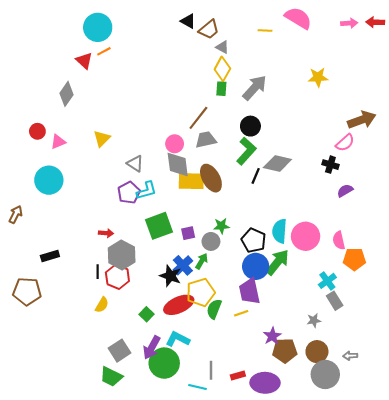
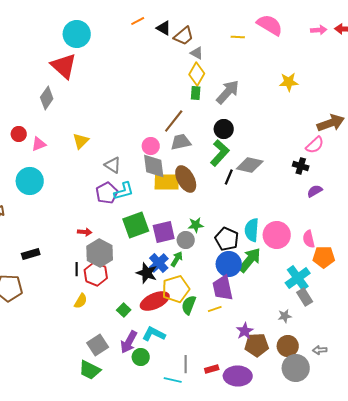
orange line: (104, 51) -> (138, 21), moved
red triangle: (84, 61) -> (64, 66), size x1.6
purple square: (188, 233) -> (164, 232), size x1.6
cyan cross: (327, 281) -> (298, 278), size x1.4
green circle: (164, 363) -> (141, 357), size x0.6

